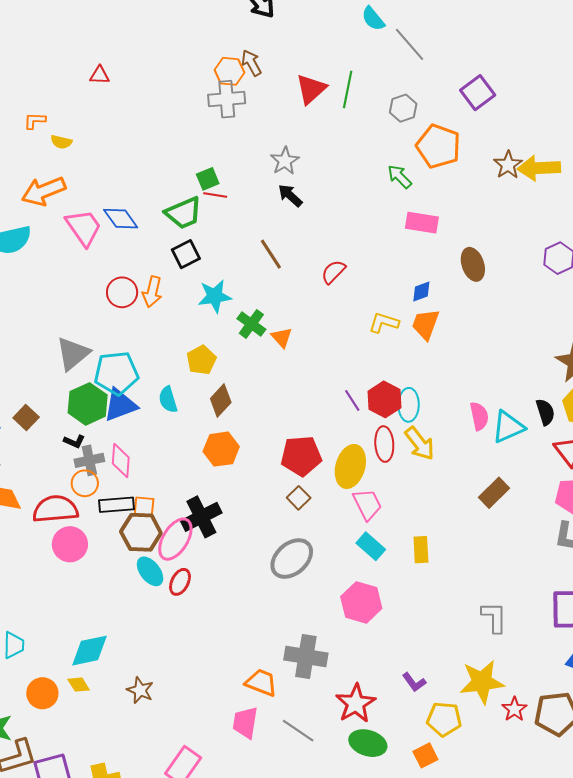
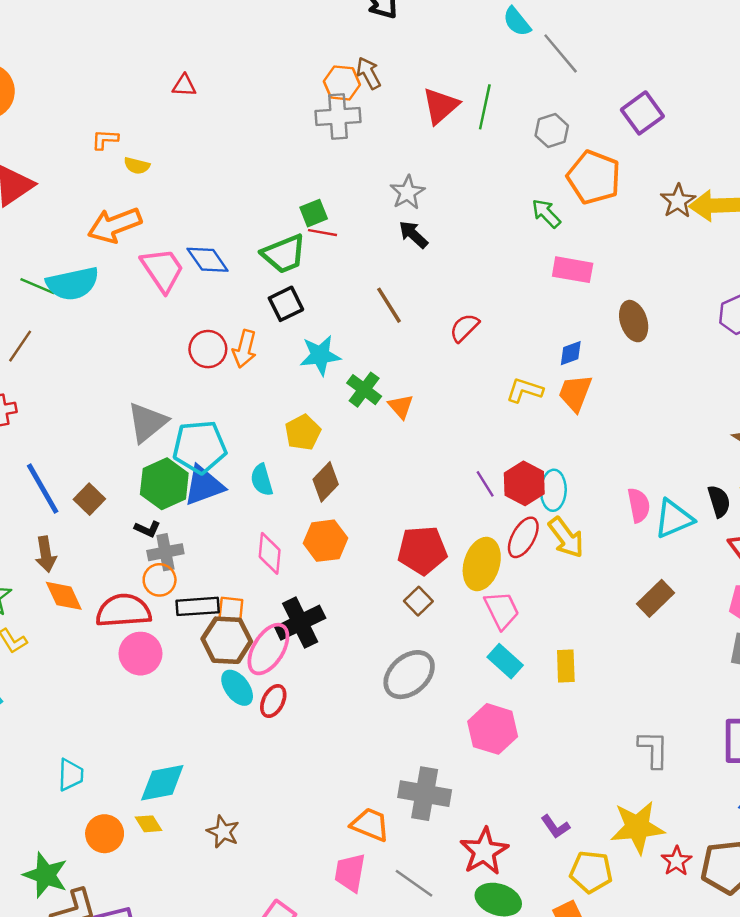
red ellipse: (384, 444) -> (523, 537), turned 32
pink diamond: (121, 461) -> (270, 553), moved

